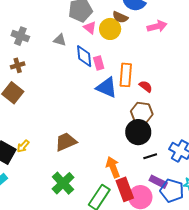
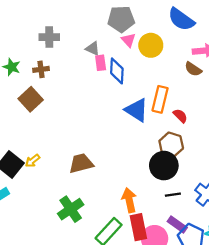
brown semicircle: (120, 17) -> (193, 69), moved
gray cross: (20, 36) -> (49, 37), turned -30
pink rectangle: (99, 63) -> (101, 63), moved

